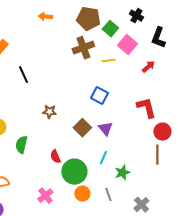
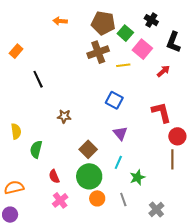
brown square: (82, 128) -> (88, 149), moved
red semicircle: (55, 157) -> (54, 176), moved

